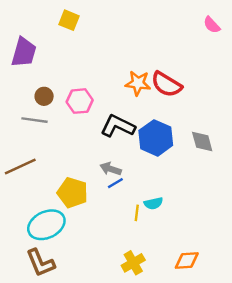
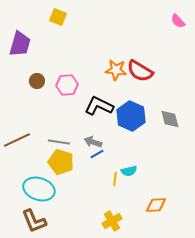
gray line: (34, 120) -> (59, 142), moved
cyan ellipse: (46, 225) -> (39, 189), turned 44
orange diamond: (187, 260) -> (156, 205), moved

